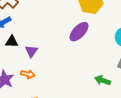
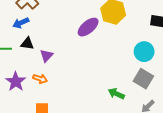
purple ellipse: (79, 32) -> (88, 27), moved

